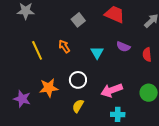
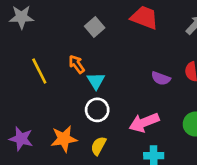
purple semicircle: (123, 47) -> (161, 78), moved
cyan triangle: (97, 53) -> (96, 81), moved
orange star: (49, 88) -> (64, 139), moved

